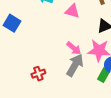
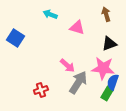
pink arrow: (74, 48) -> (67, 66), moved

